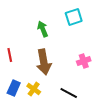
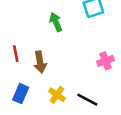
brown arrow: (44, 62) -> (40, 62), moved, size x0.7
yellow cross: (34, 89) -> (57, 95), moved

